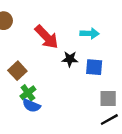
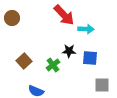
red arrow: (47, 37) -> (64, 15), moved
green cross: (28, 93) -> (53, 65), moved

